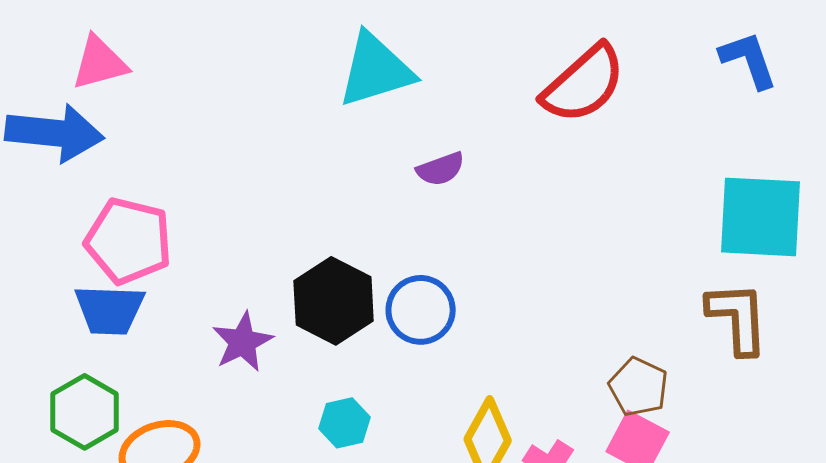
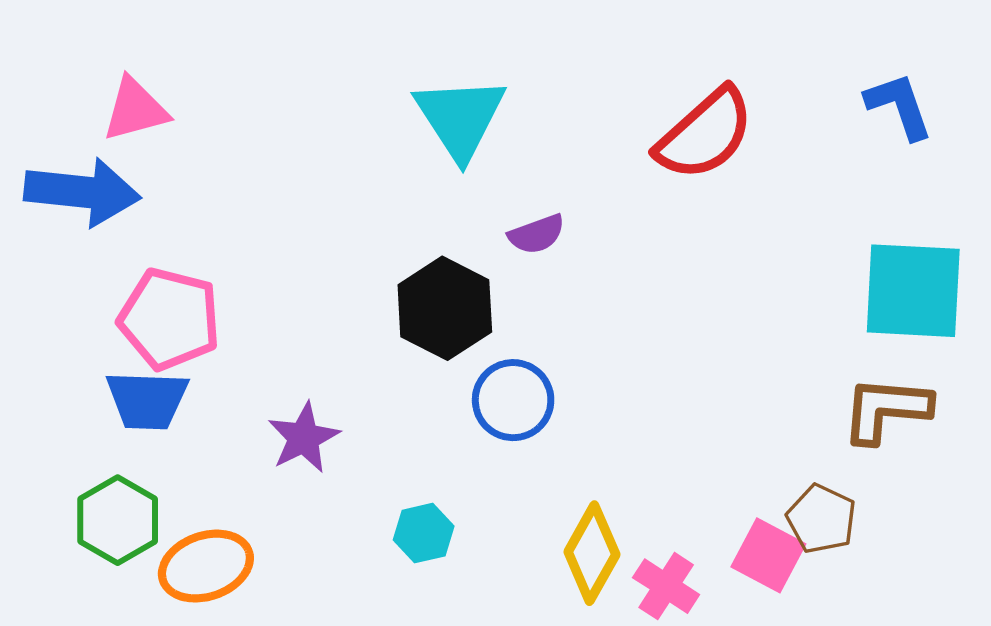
cyan triangle: (376, 70) -> (460, 118), turned -46
black hexagon: (334, 301) -> (445, 308), moved
brown L-shape: (738, 318) -> (886, 410), turned -82
brown pentagon: (639, 387) -> (821, 519), moved

